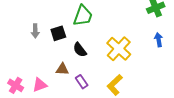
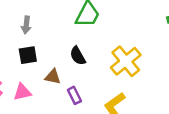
black square: (58, 33) -> (28, 55), moved

